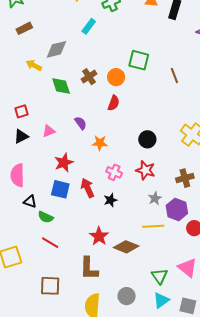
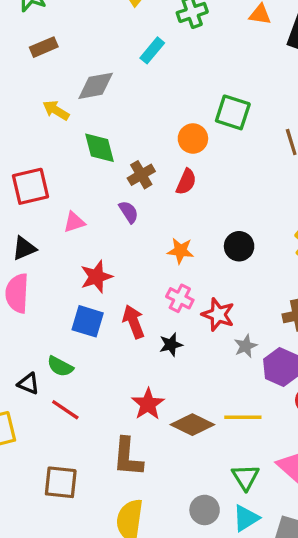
brown cross: (89, 77) -> (141, 175), moved
red square: (21, 111) -> (30, 186), size x1.6
black triangle: (21, 136) -> (24, 248), moved
orange star: (100, 143) -> (180, 251), moved
red star: (145, 170) -> (218, 315), moved
black triangle: (30, 202) -> (29, 384), moved
yellow line: (153, 226) -> (243, 417), moved
gray circle: (127, 296) -> (205, 510), moved

